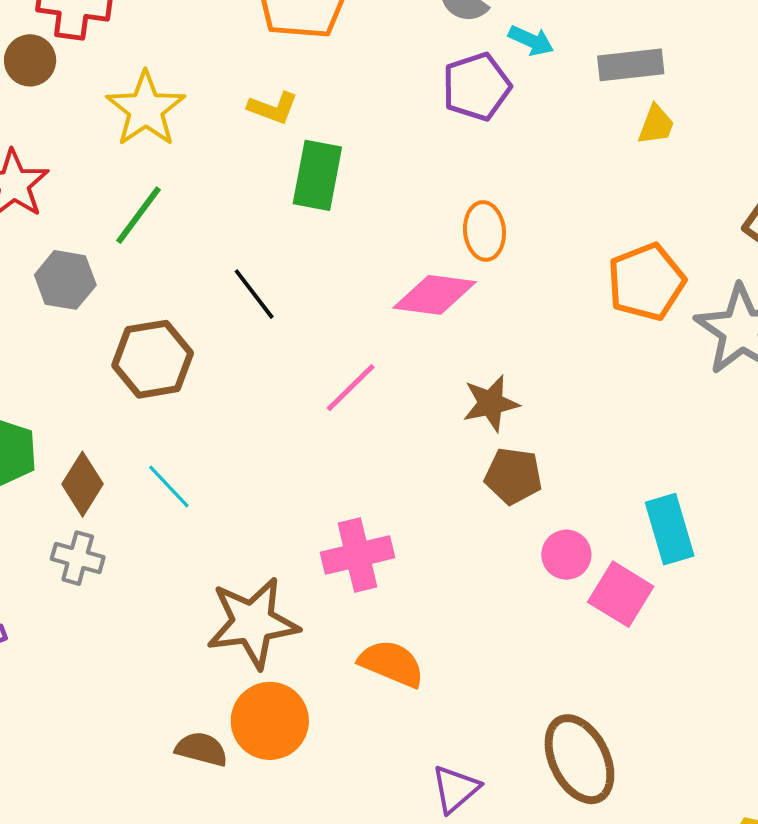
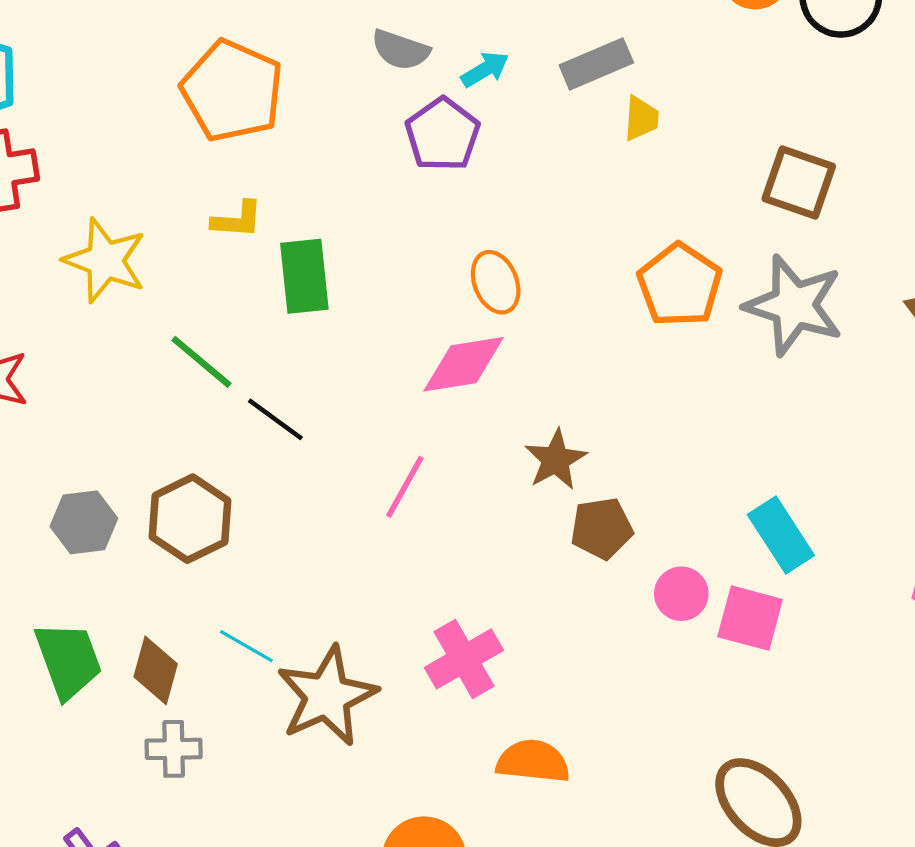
cyan arrow: (531, 40) -> (485, 69), turned -39
green line: (139, 215) -> (201, 362), moved, turned -70
gray hexagon: (65, 280) -> (84, 522), moved
brown star: (253, 623) -> (327, 696), moved

